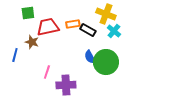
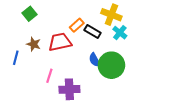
green square: (28, 13) -> (29, 14), turned -32
orange rectangle: (73, 24) -> (77, 25), turned -32
red trapezoid: (48, 27) -> (60, 42), moved

